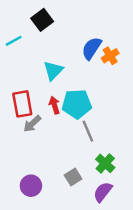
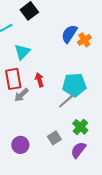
cyan triangle: (53, 71) -> (22, 52), moved
cyan pentagon: (77, 104) -> (74, 85), moved
gray line: (88, 131) -> (66, 101), turned 72

